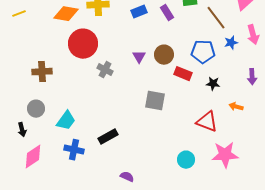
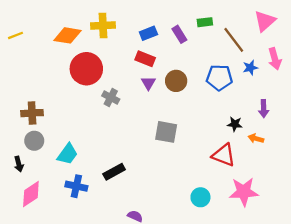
brown cross: (42, 72) -> (32, 113), moved
red rectangle: (183, 74) -> (145, 59), moved
purple arrow: (252, 77) -> (264, 109), moved
black star: (213, 84) -> (235, 124), moved

